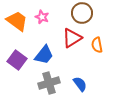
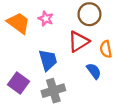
blue trapezoid: (44, 55) -> (48, 60), turned -55
purple square: (17, 60) -> (18, 83), moved
blue semicircle: (80, 84) -> (94, 71), moved

